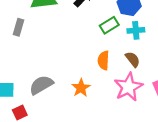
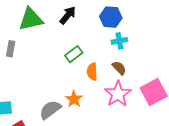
green rectangle: (109, 25) -> (74, 54), moved
gray semicircle: (41, 85) -> (50, 110), moved

